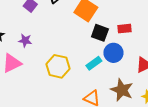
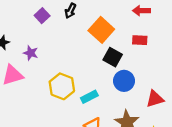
red rectangle: (125, 29) -> (140, 40), moved
cyan rectangle: (94, 63) -> (89, 97), moved

